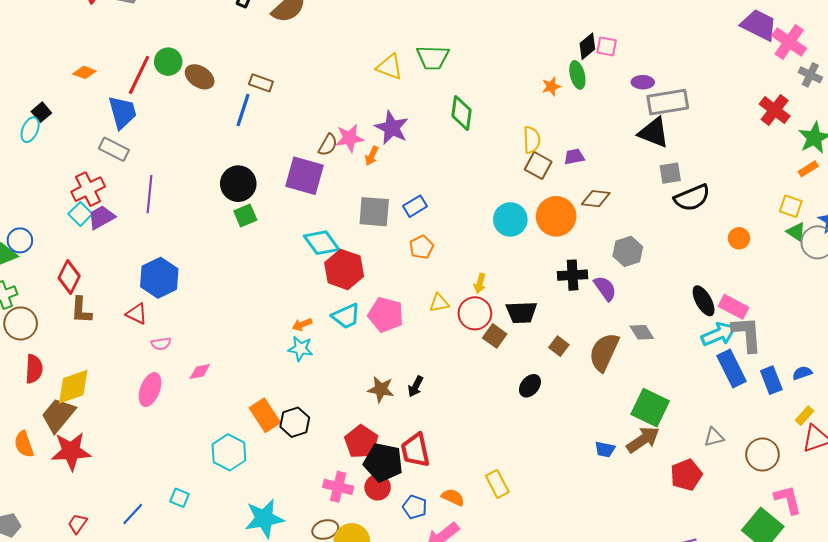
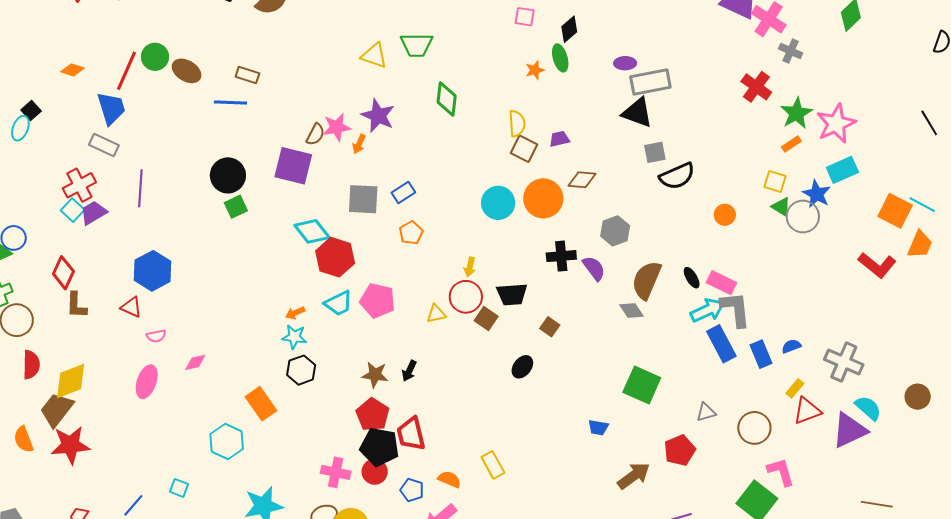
pink square: (607, 46) -> (525, 17), moved
blue line: (243, 110) -> (230, 102), turned 76
black ellipse: (704, 301) -> (692, 278), size x0.7
yellow triangle: (439, 303) -> (436, 314), moved
brown semicircle: (604, 352) -> (647, 280), moved
black hexagon: (295, 422) -> (301, 370), moved
brown arrow: (643, 440) -> (634, 476), moved
red pentagon: (361, 442) -> (373, 415), moved

